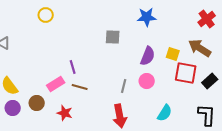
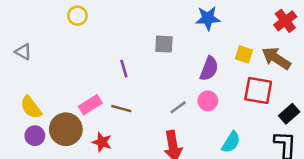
yellow square: (173, 54) -> (244, 54), moved
purple line: (73, 67) -> (124, 69), moved
black rectangle: (210, 81) -> (289, 114), moved
gray line: (124, 86) -> (178, 107), turned 40
brown circle: (37, 103) -> (66, 129), size x1.6

